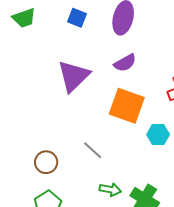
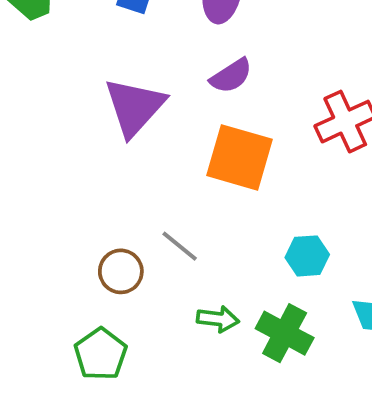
cyan hexagon: (158, 135) -> (307, 256), moved
brown circle: (46, 162) -> (121, 271), moved

